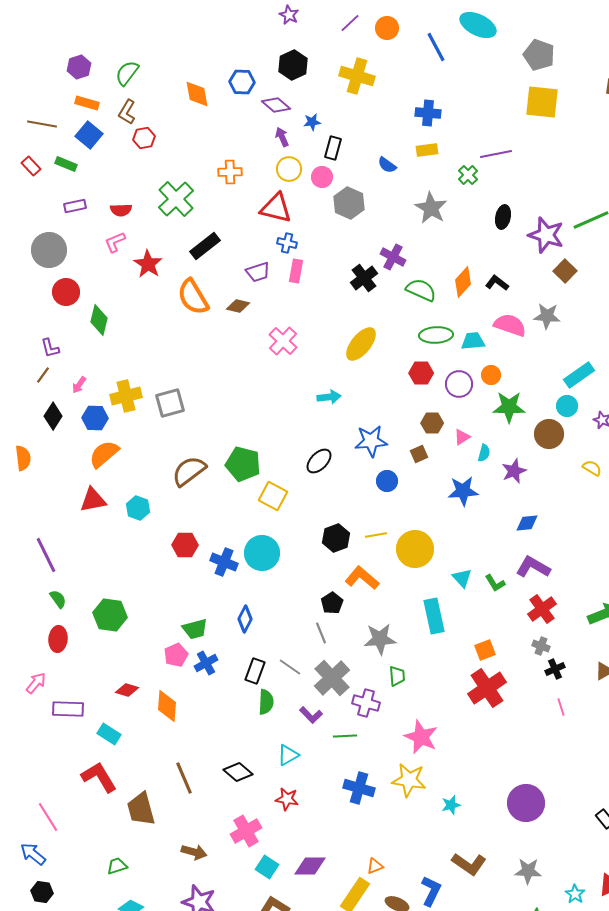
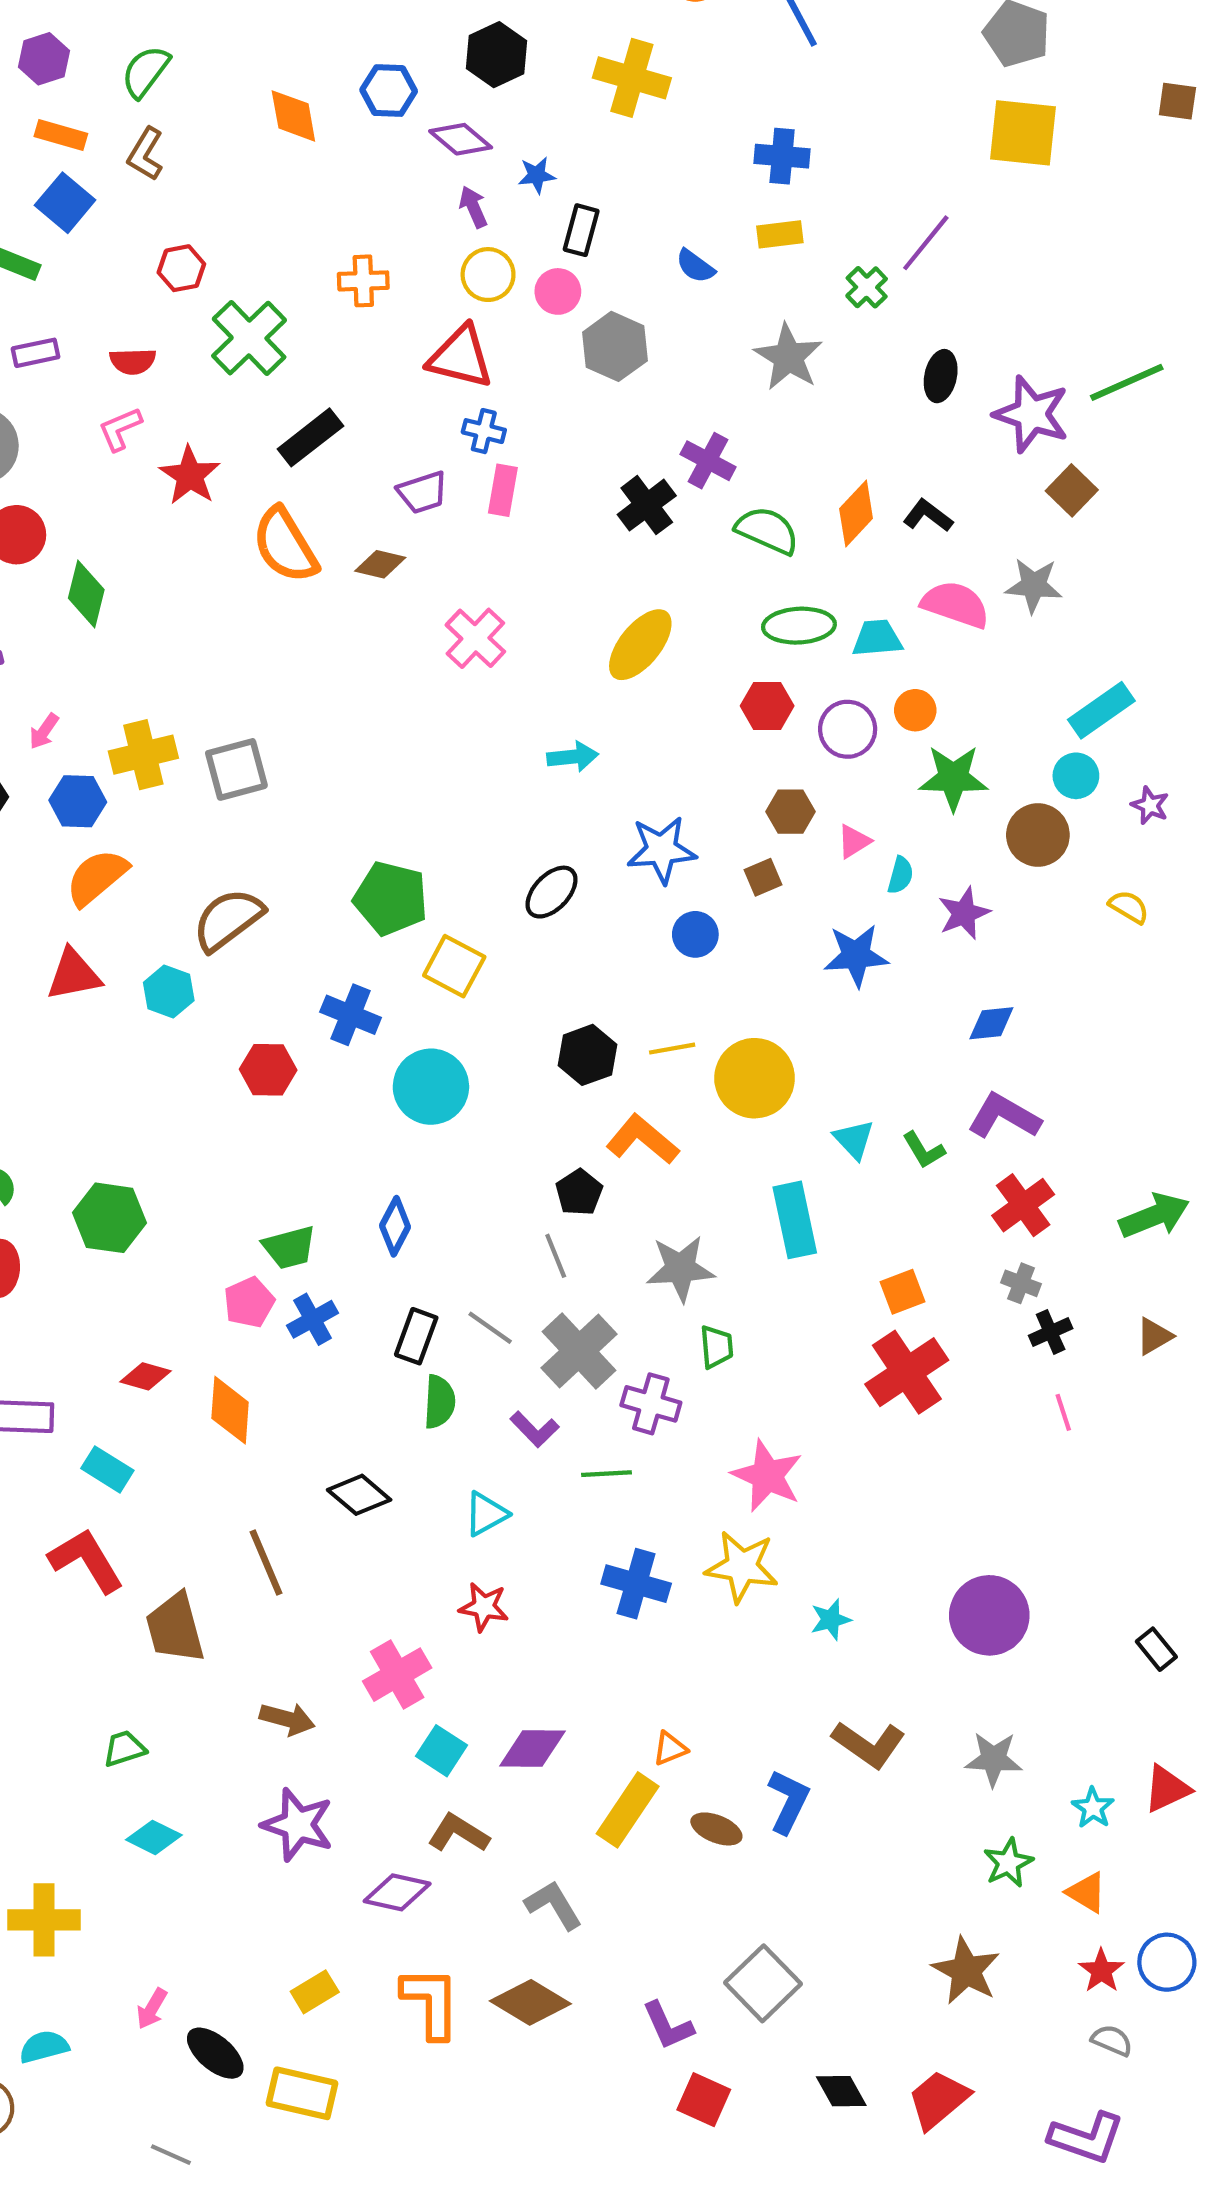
red hexagon: (144, 138) -> (181, 268), moved
purple line: (496, 154) -> (926, 243), turned -40
brown semicircle: (189, 471) -> (228, 920), moved
blue cross: (224, 562) -> (351, 1015), moved
black diamond: (238, 772) -> (359, 1495), moved

